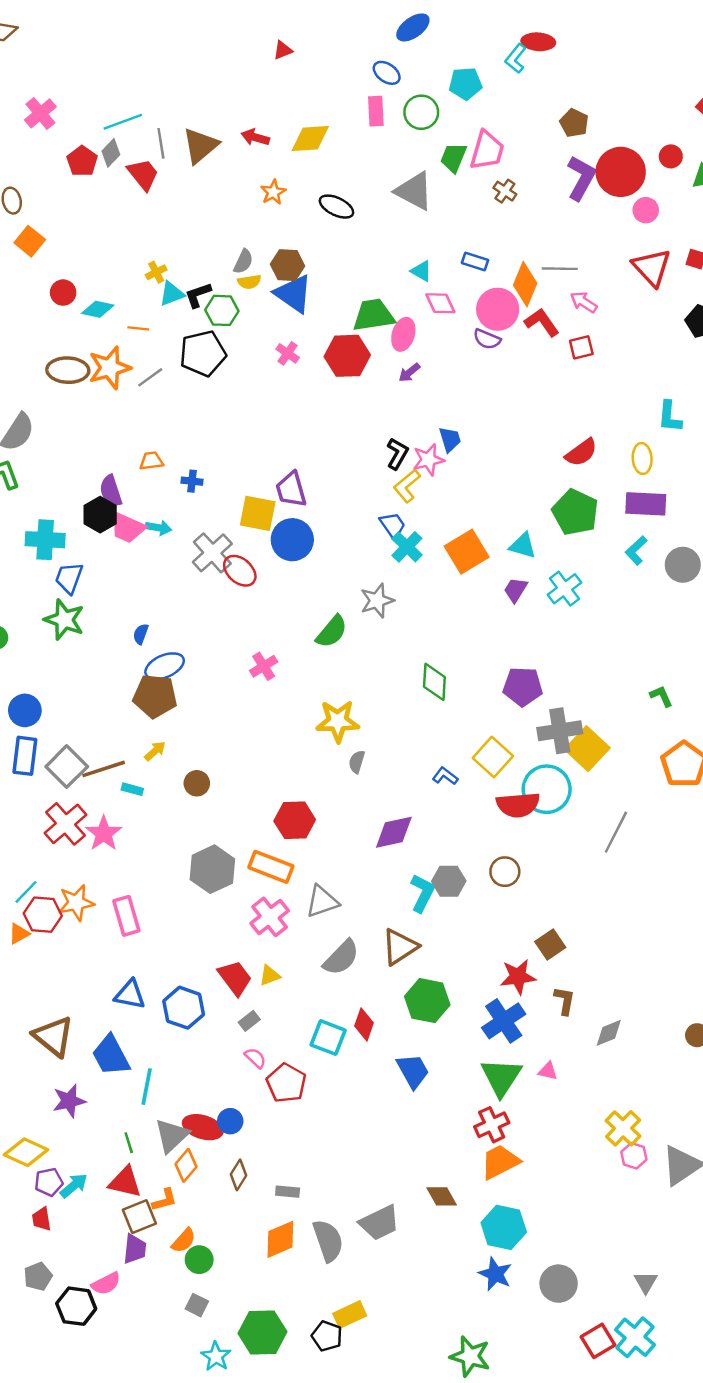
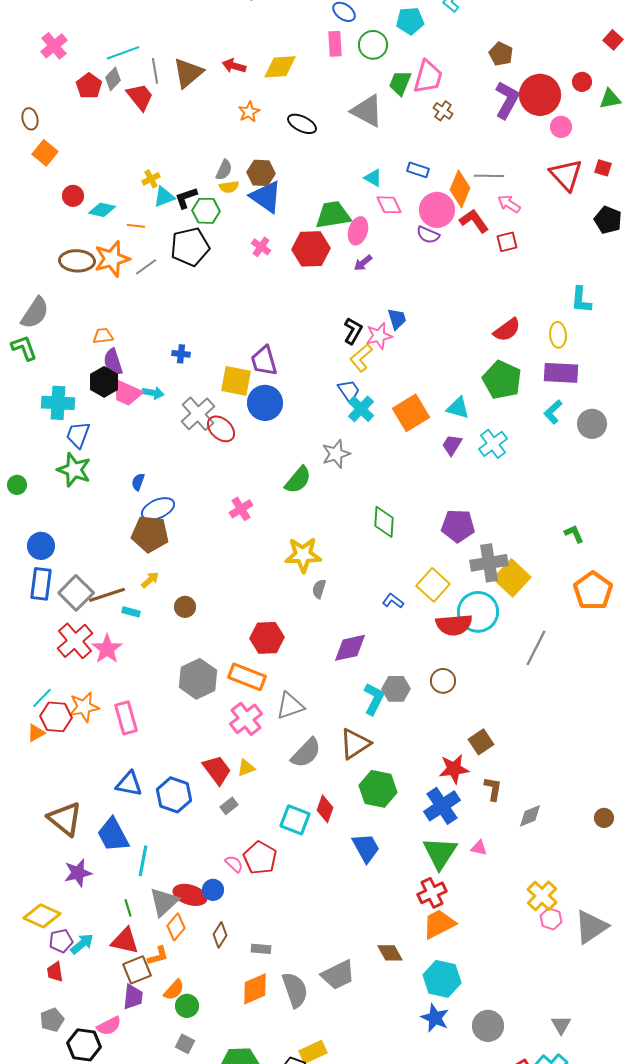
orange trapezoid: (151, 461) -> (103, 336), moved
pink semicircle: (255, 1058) -> (234, 864), moved

